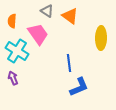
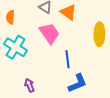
pink trapezoid: (38, 34) -> (49, 33), moved
purple arrow: (13, 78) -> (29, 85), moved

